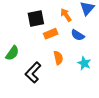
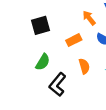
black square: (36, 18) -> (41, 25), moved
green semicircle: (12, 53) -> (43, 62), moved

